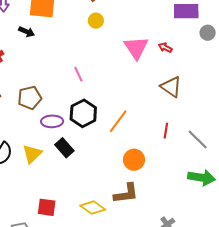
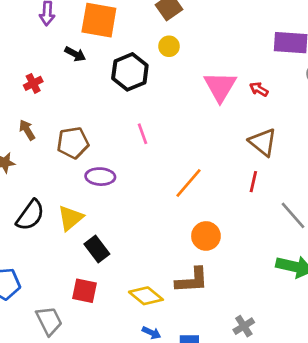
pink line: (78, 74) -> (142, 134), moved
black hexagon: (83, 113) -> (130, 72), moved
red line: (166, 131) -> (253, 182), moved
black rectangle: (64, 148) -> (97, 249), moved

